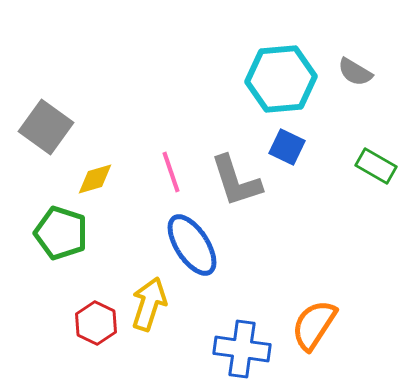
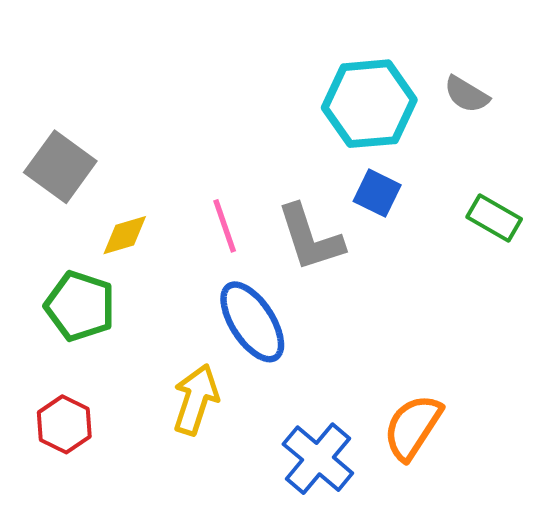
red hexagon: (96, 323) -> (64, 424), moved
blue cross: (242, 349) -> (318, 459), turned 32

